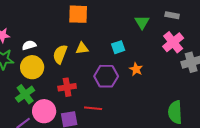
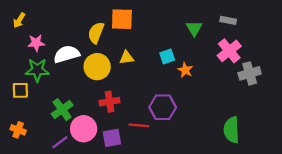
white semicircle: (29, 45) -> (67, 54), size x1.6
yellow semicircle: (60, 54) -> (96, 33), moved
yellow circle: (32, 67) -> (97, 67), moved
orange star: (136, 69) -> (185, 70), moved
purple hexagon: (106, 76) -> (163, 107), moved

